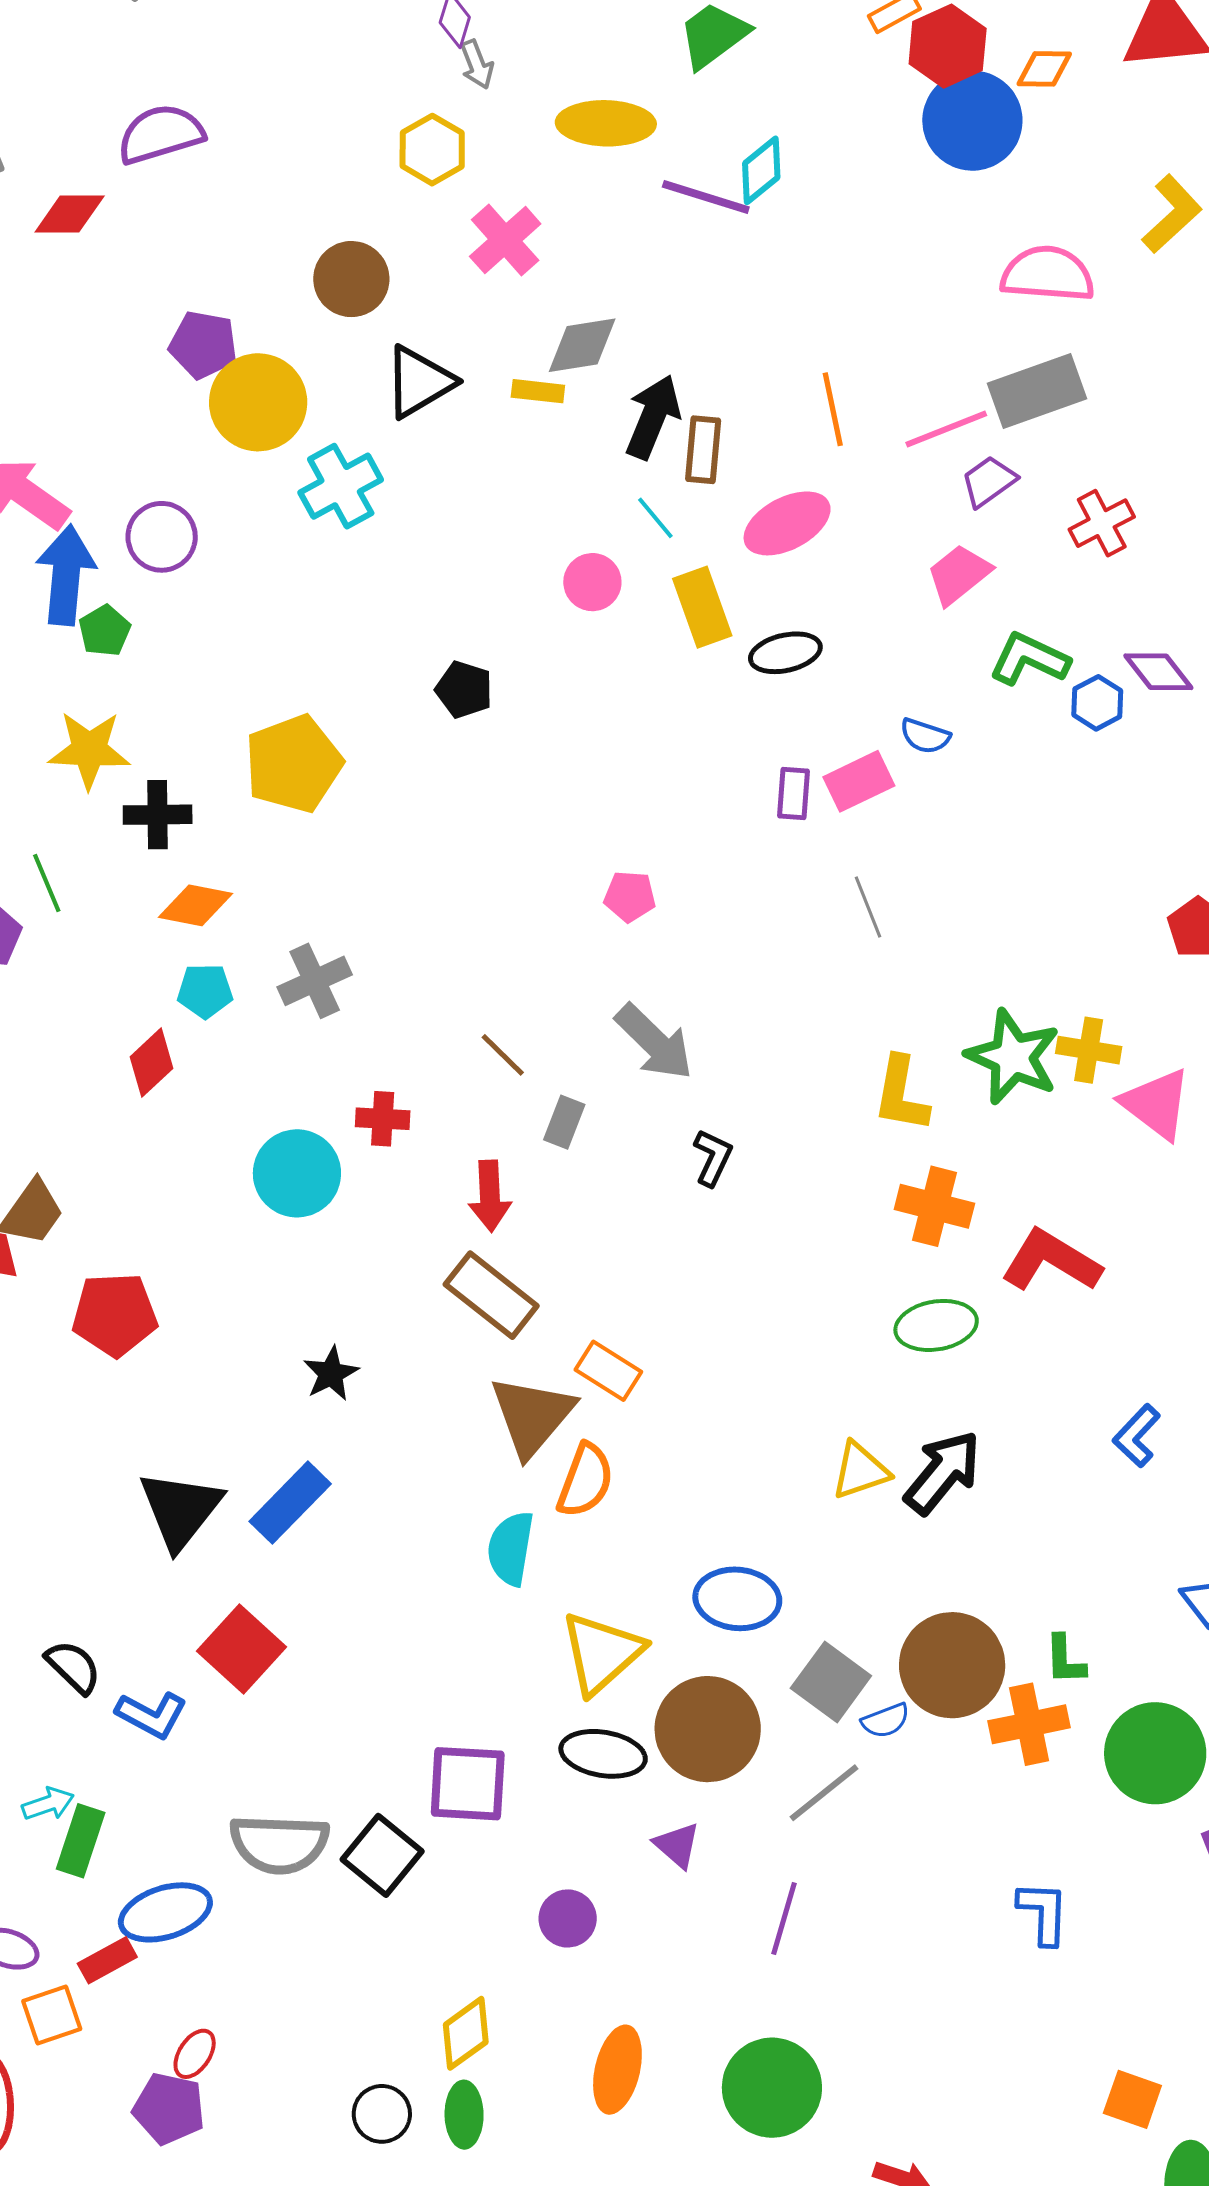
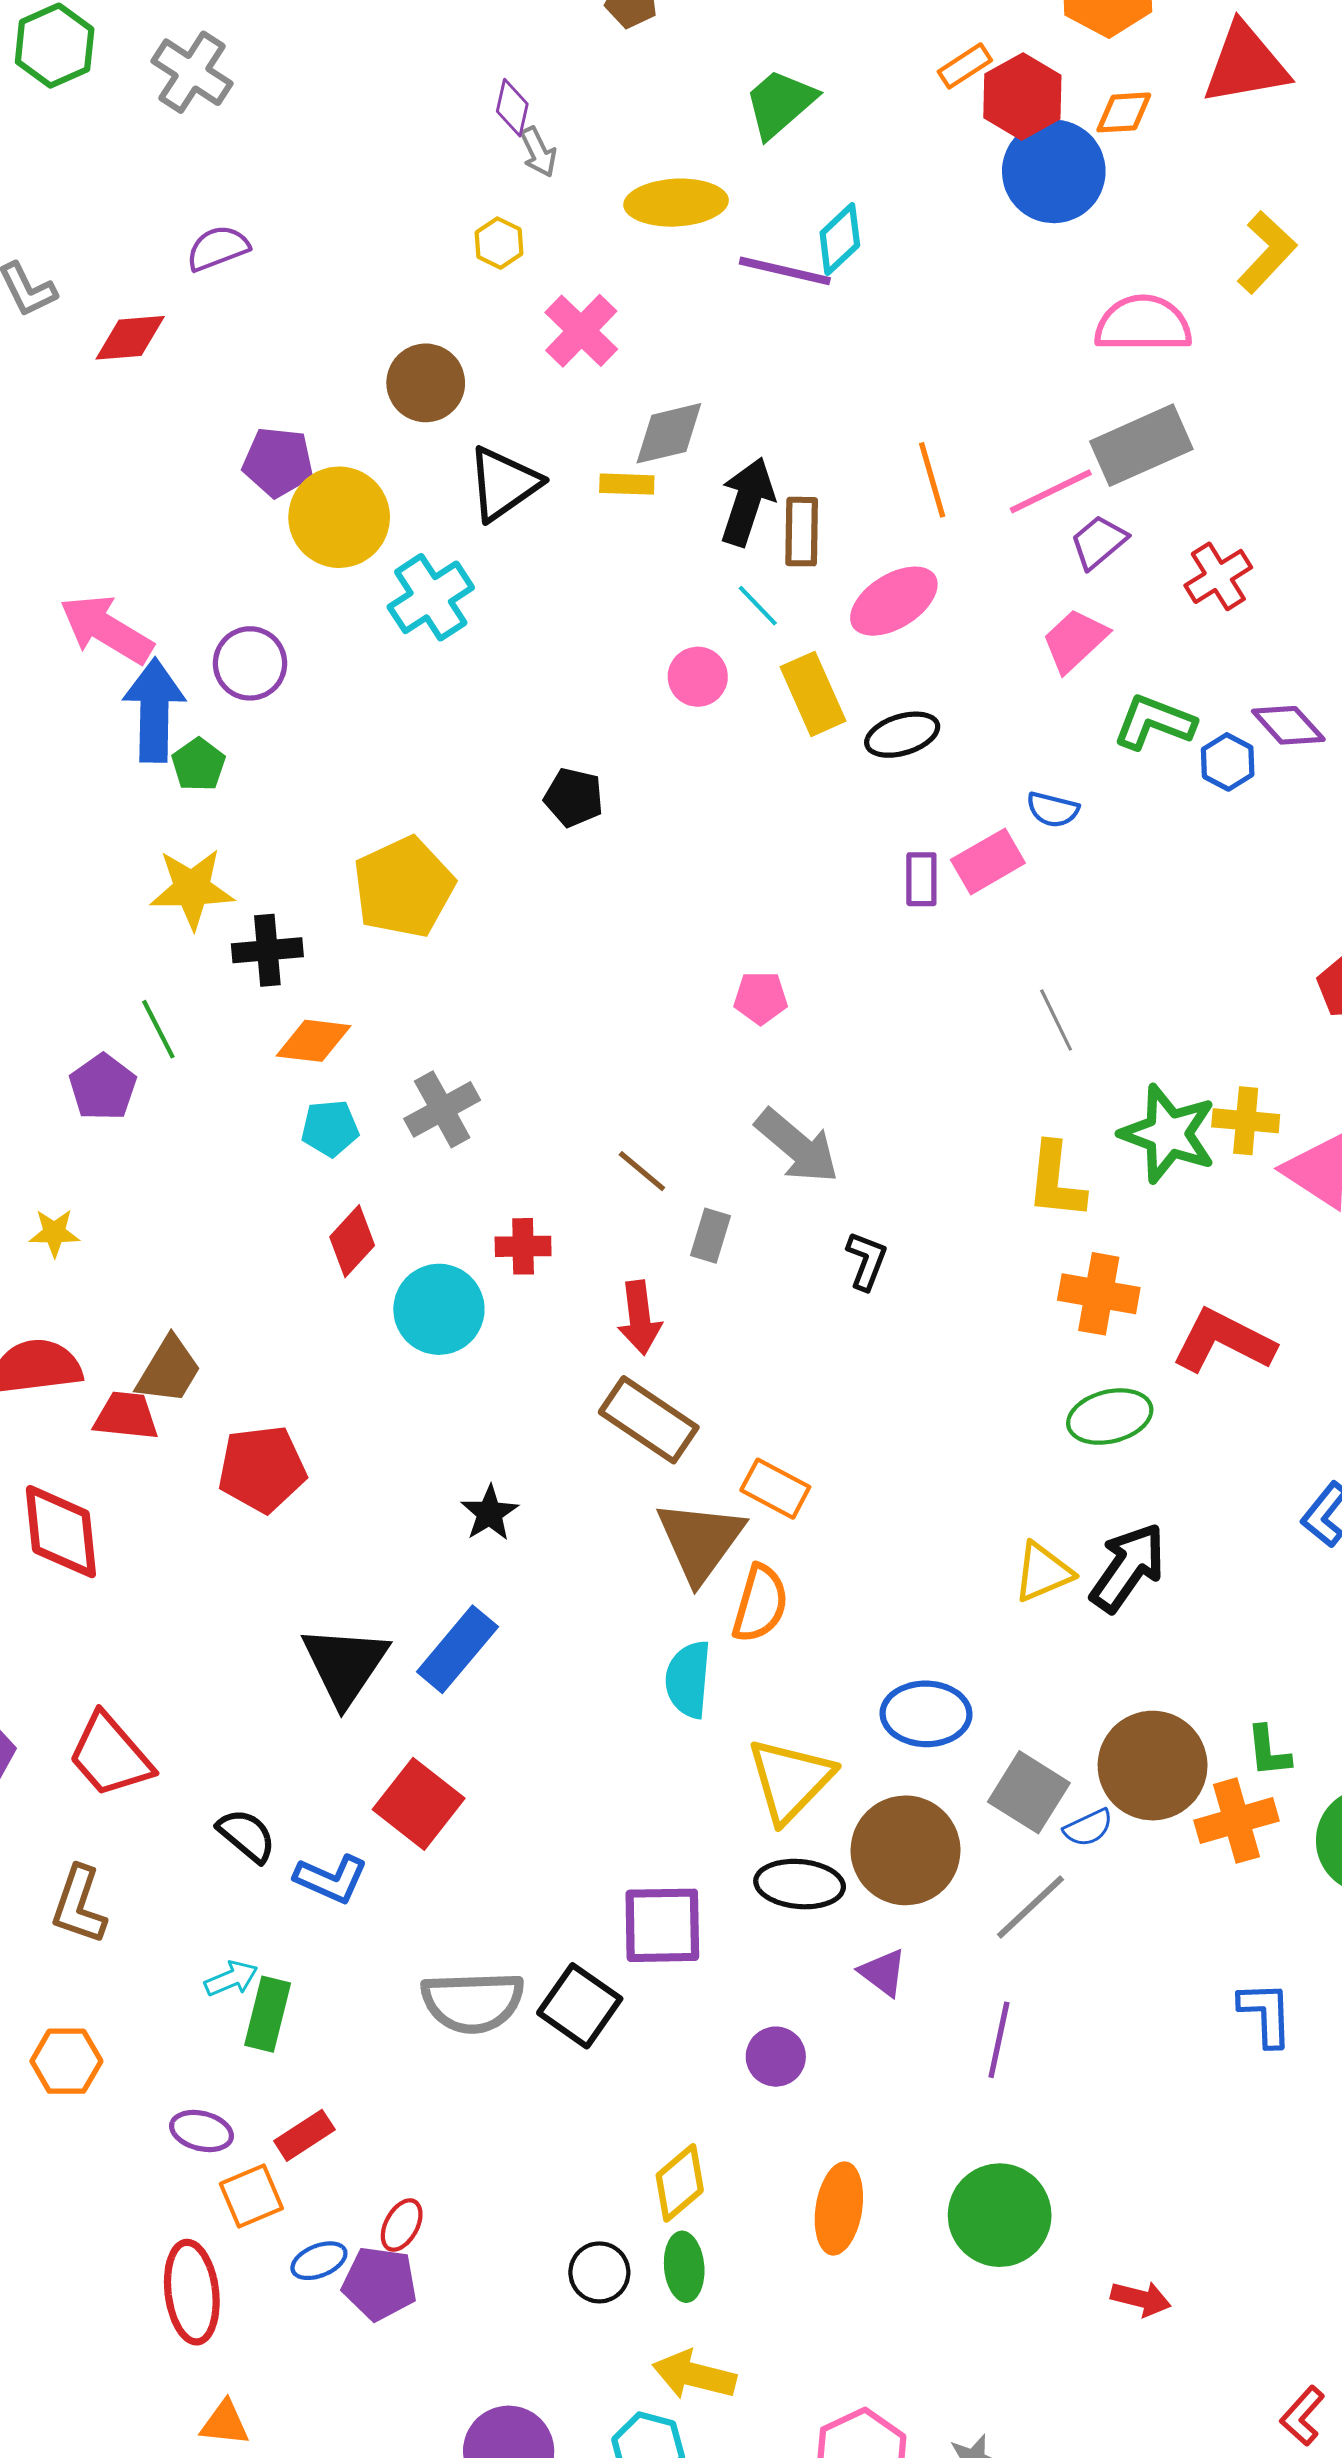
purple semicircle: (161, 134) -> (218, 248), size x0.7
yellow hexagon: (432, 150) -> (499, 243), size x0.7
gray line: (868, 907) -> (1056, 1020), moved
red diamond: (152, 1063) -> (352, 1241), moved
blue ellipse: (165, 1912) -> (319, 2261), moved, size x0.6

